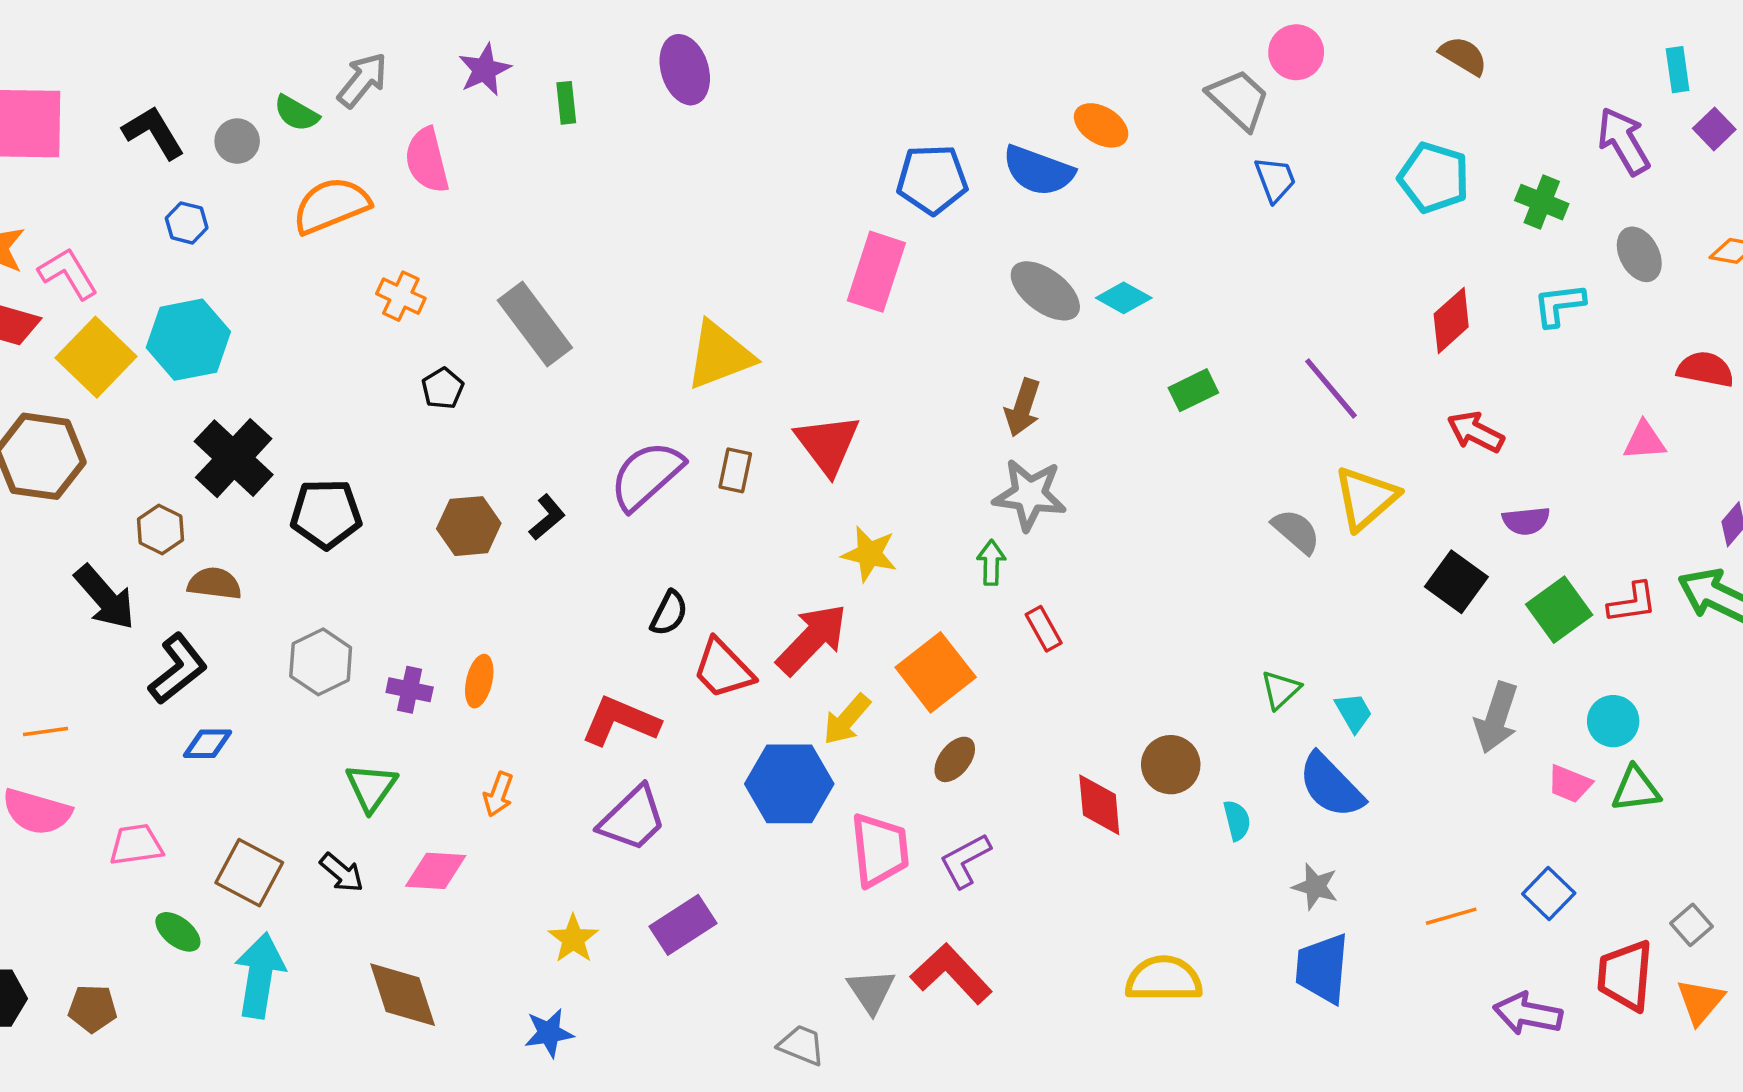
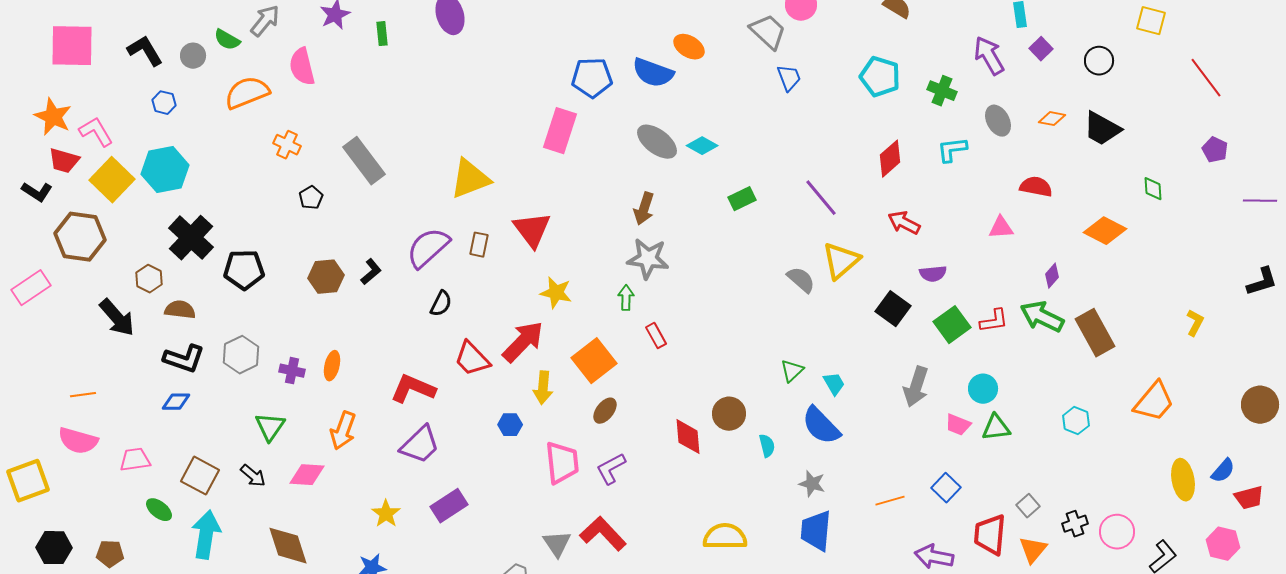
black semicircle: (669, 613) -> (441, 304), moved
black L-shape: (178, 669) -> (184, 359), moved, turned 57
yellow arrow: (847, 719) -> (543, 388), turned -36
blue hexagon: (789, 784) -> (510, 425), size x0.5
orange arrow: (498, 794) -> (343, 431), size x1.5

